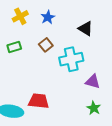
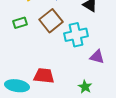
brown square: (46, 45) -> (51, 21), size x1.6
green star: (94, 108) -> (85, 87), moved

